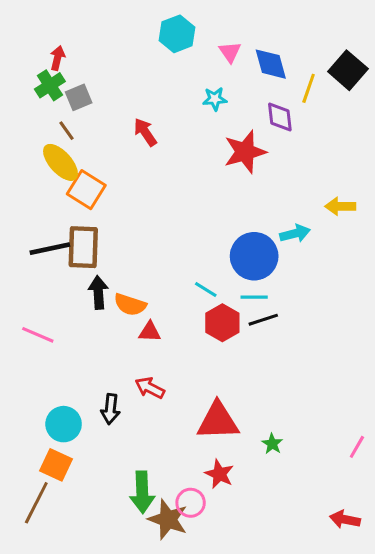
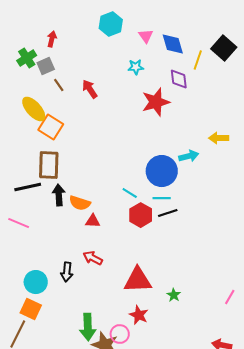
red arrow: (57, 58) -> (52, 39), moved
brown line: (67, 131) -> (59, 85), moved
black line: (50, 249) -> (28, 187), moved

